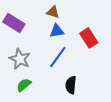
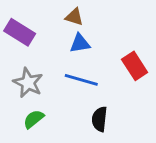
red rectangle: (89, 38) -> (135, 66), moved
blue line: (58, 57) -> (81, 80), turned 70

